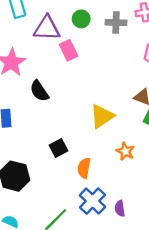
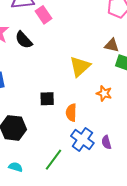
black semicircle: (39, 91) -> (24, 40), moved
black square: (59, 148) -> (47, 99), turned 35

